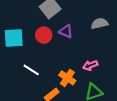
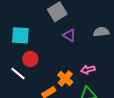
red circle: (44, 35) -> (30, 59), moved
white line: (31, 70) -> (18, 74), moved

